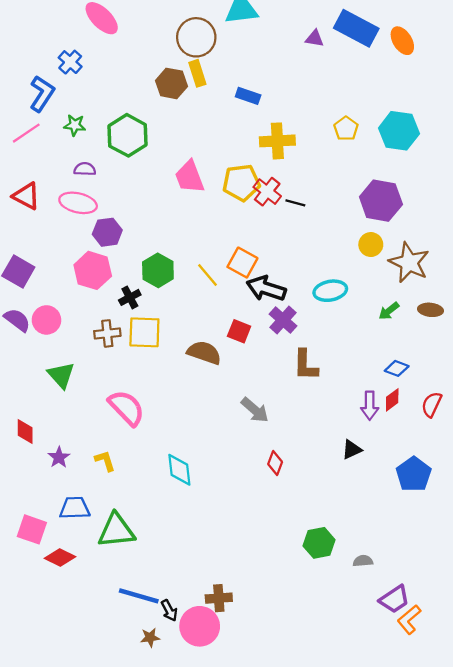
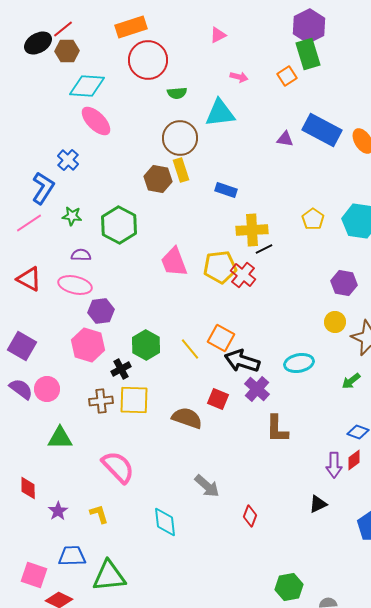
purple hexagon: (381, 201) -> (344, 283), size x0.7
black line: (295, 203) -> (264, 249), moved, turned -42
green triangle: (61, 375) -> (60, 438), turned -48
gray arrow: (255, 410) -> (207, 486), moved

